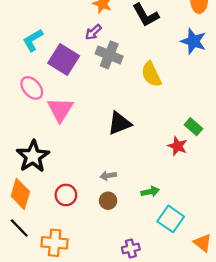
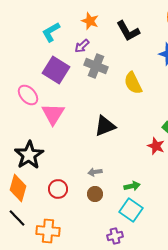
cyan L-shape: (33, 40) -> (51, 32), moved
cyan square: (171, 219) -> (131, 210), moved

